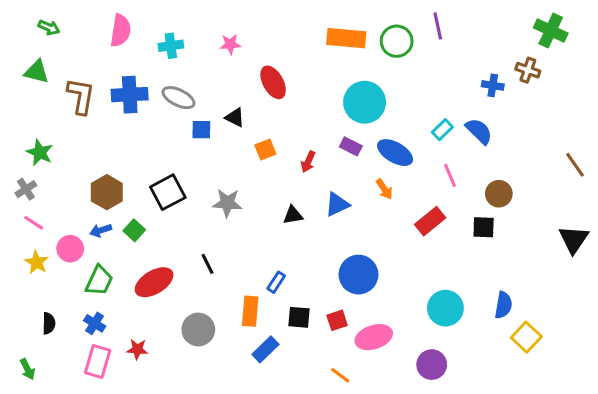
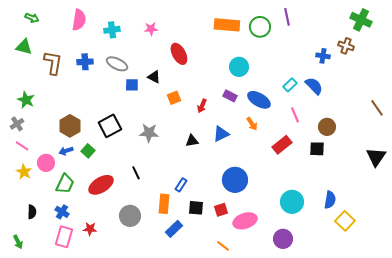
blue cross: (130, 95) -> (85, 62), size x0.7
cyan circle: (365, 102) -> (239, 67), size x0.7

